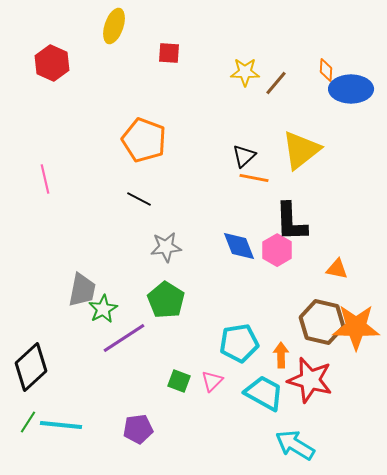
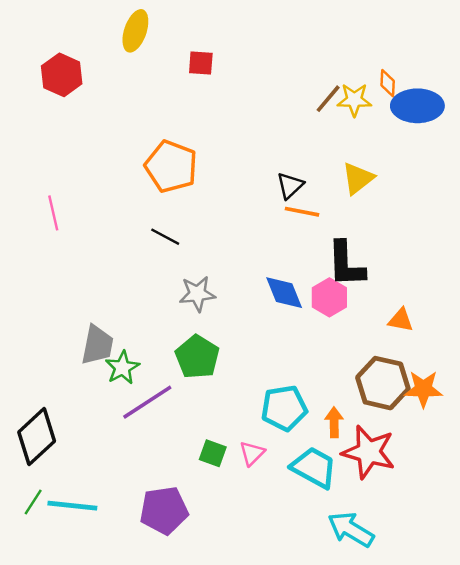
yellow star: (245, 72) -> (354, 100), moved
yellow triangle: (301, 150) -> (358, 178), size x0.7
orange star: (356, 327) -> (423, 389), size x0.7
purple pentagon: (138, 429) -> (164, 510), size x1.4

